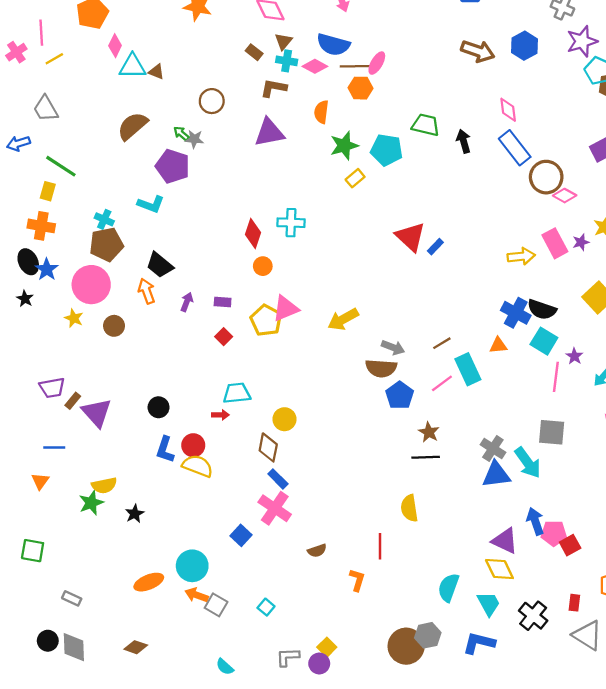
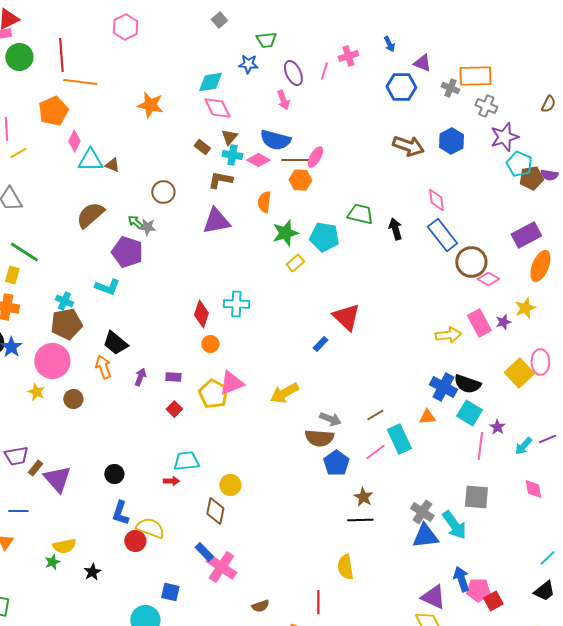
blue rectangle: (435, 247) -> (320, 344), moved
red circle: (193, 445) -> (135, 541), moved
blue rectangle: (278, 479) -> (204, 552), moved
green star: (91, 503) -> (52, 562), size x0.7
blue square: (241, 535) -> (170, 592), moved, turned -30

